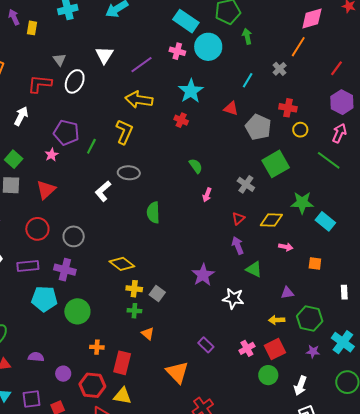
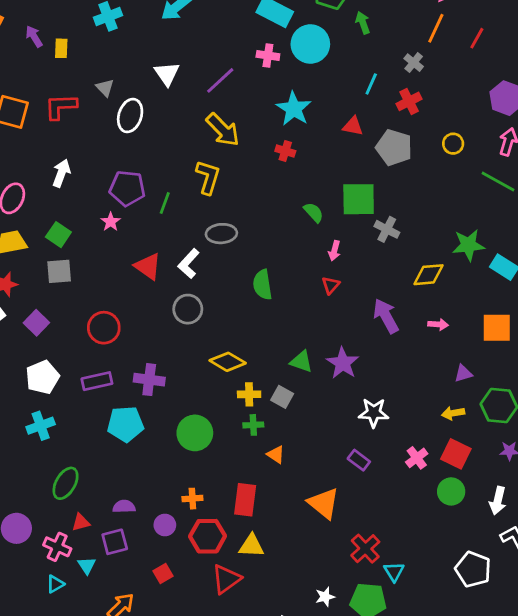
red line: (337, 68) -> (477, 38), moved
red L-shape: (40, 84) -> (61, 107), moved
yellow arrow: (139, 100) -> (223, 130), turned -136
red cross: (288, 108) -> (409, 101), moved, turned -30
green square: (276, 164) -> (359, 199), moved, turned 36
red triangle: (46, 190) -> (148, 266), moved, turned -35
red triangle: (238, 218) -> (331, 285), moved
gray circle: (74, 236) -> (188, 309), moved
purple arrow: (238, 245) -> (386, 316), size x1.4
pink arrow: (286, 247) -> (438, 324), moved
orange square: (315, 263) -> (497, 328), size x1.6
green triangle: (254, 269) -> (301, 362), moved
white star: (233, 298) -> (374, 413), moved
green circle: (77, 311) -> (195, 433), moved
orange cross: (97, 347) -> (192, 499), moved
red square: (275, 349) -> (456, 454), turned -30
purple square: (32, 399) -> (115, 542), moved

